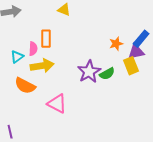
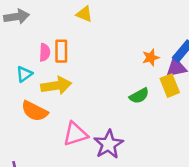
pink semicircle: (33, 49) -> (45, 52), moved
purple star: (89, 72) -> (109, 144), moved
pink triangle: (57, 104) -> (75, 134), turned -45

